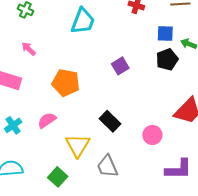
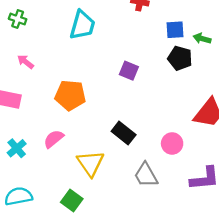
black pentagon: (167, 59) -> (180, 58), turned -30
purple square: (120, 66) -> (129, 71), turned -30
gray trapezoid: (107, 166) -> (146, 175), moved

